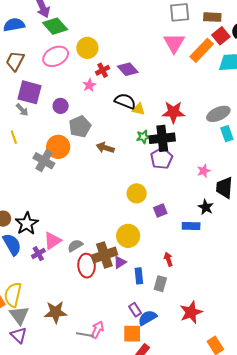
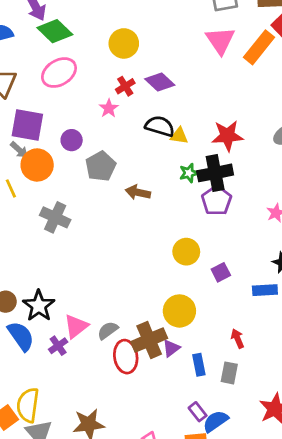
yellow circle: (87, 48) -> (124, 43), moved
orange circle: (58, 147) -> (37, 165), moved

